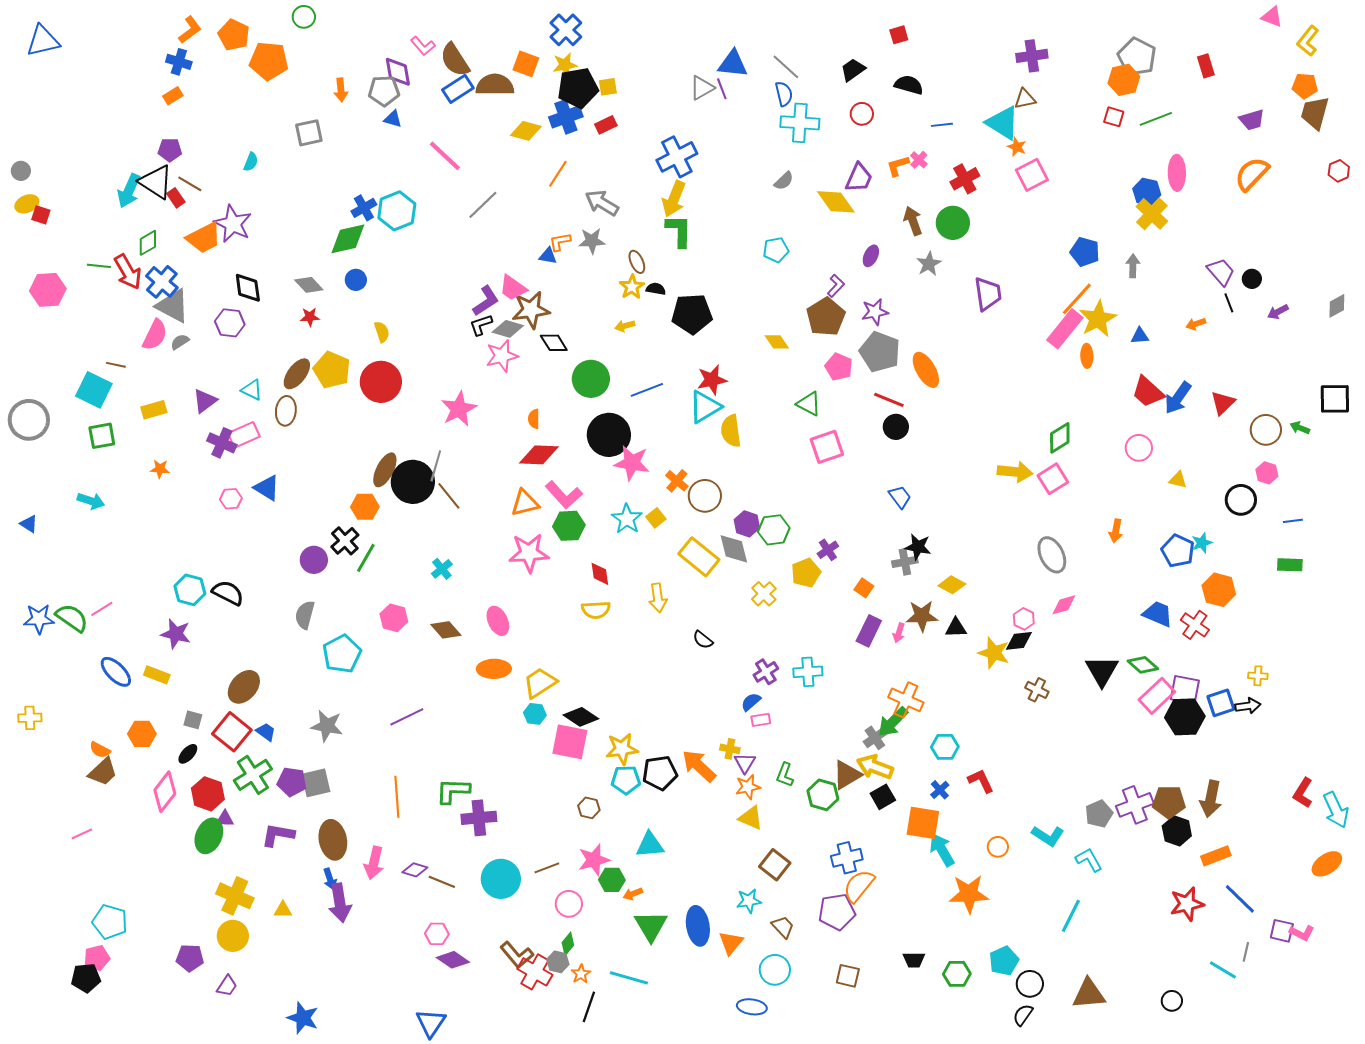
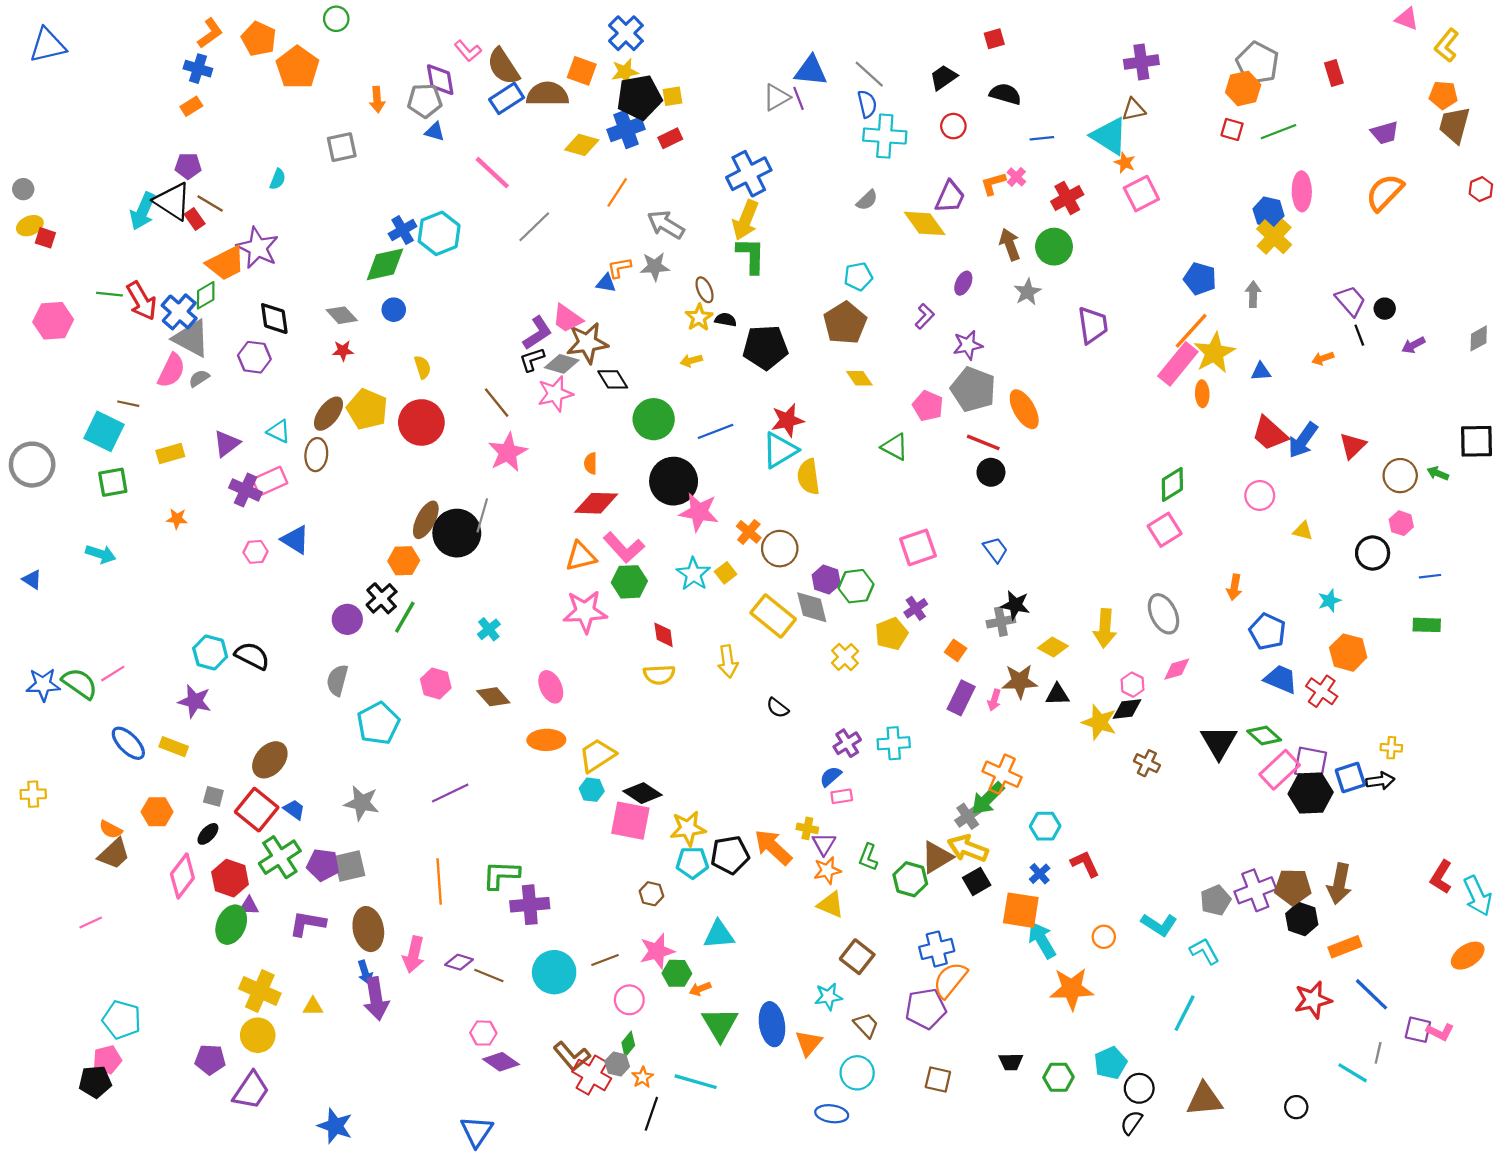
orange pentagon: (269, 61) -> (298, 67), turned 30
green diamond: (148, 243) -> (206, 295), moved
brown pentagon: (826, 317) -> (845, 323), moved
pink square: (827, 447) -> (918, 547), moved
yellow arrow: (1015, 472) -> (1105, 628), moved, turned 88
brown line: (449, 496) -> (497, 403), moved
blue pentagon: (1178, 551) -> (1267, 632), moved
purple trapezoid: (227, 986) -> (251, 1091), size x1.6

